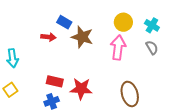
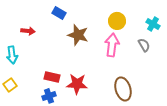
blue rectangle: (64, 22) -> (59, 13), moved
cyan cross: (152, 25) -> (153, 24), moved
red arrow: (48, 37) -> (28, 31), moved

